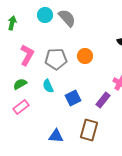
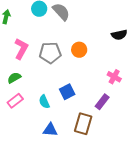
cyan semicircle: (48, 86) -> (44, 102), moved
purple rectangle: (103, 100) -> (102, 102), moved

